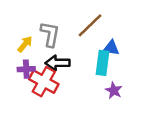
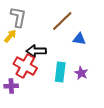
gray L-shape: (50, 34) -> (18, 17), moved
cyan rectangle: (102, 63) -> (60, 72), moved
purple cross: (26, 69) -> (11, 86), moved

